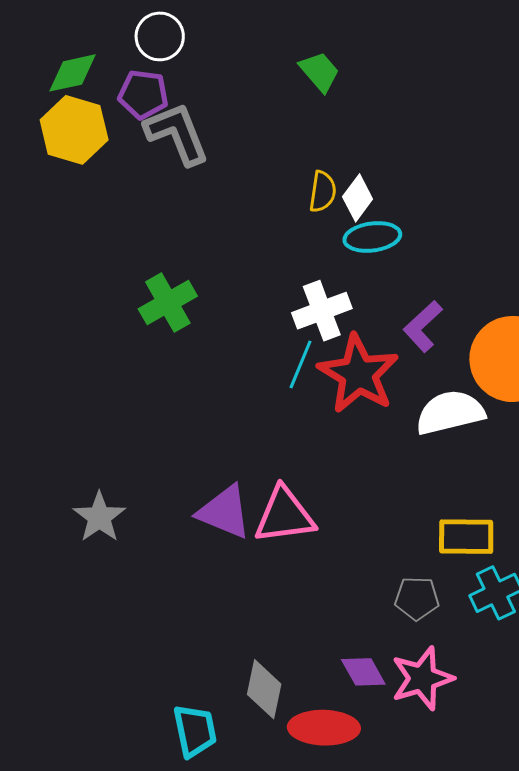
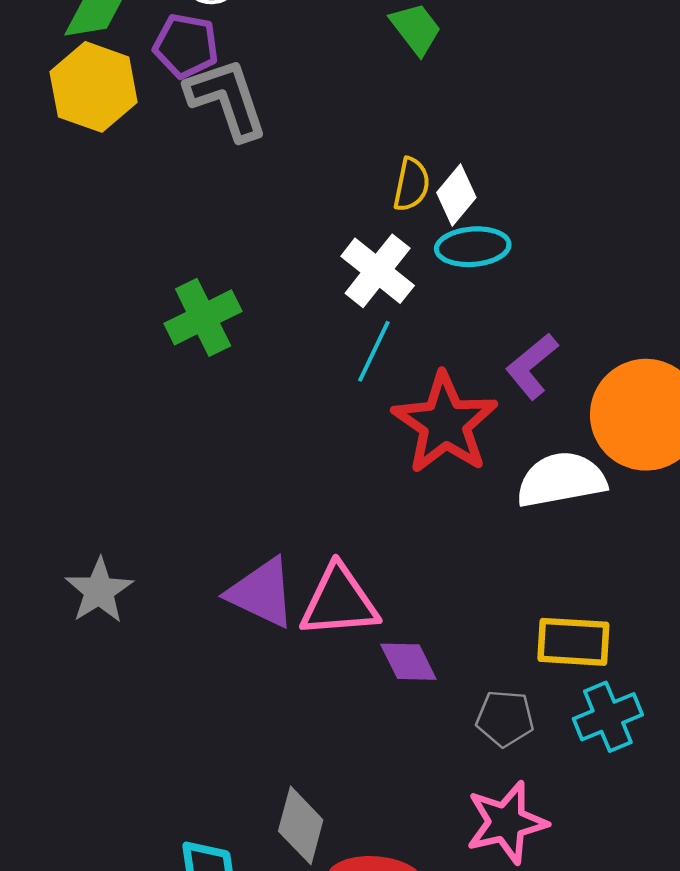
white cross: (322, 311) -> (378, 271), moved, turned -34
cyan line: (300, 364) -> (374, 351), moved
purple diamond: (363, 672) -> (408, 662), moved

